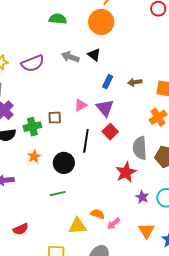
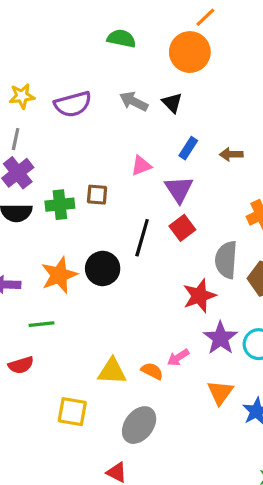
pink triangle: (81, 105) -> (141, 166), moved
orange star: (34, 157) -> (59, 275), moved, size x1.6
green line: (58, 194) -> (42, 324), moved
purple star: (142, 197) -> (220, 338), size x1.5
orange semicircle: (98, 214) -> (152, 371), moved
pink arrow: (114, 224) -> (178, 357), moved

